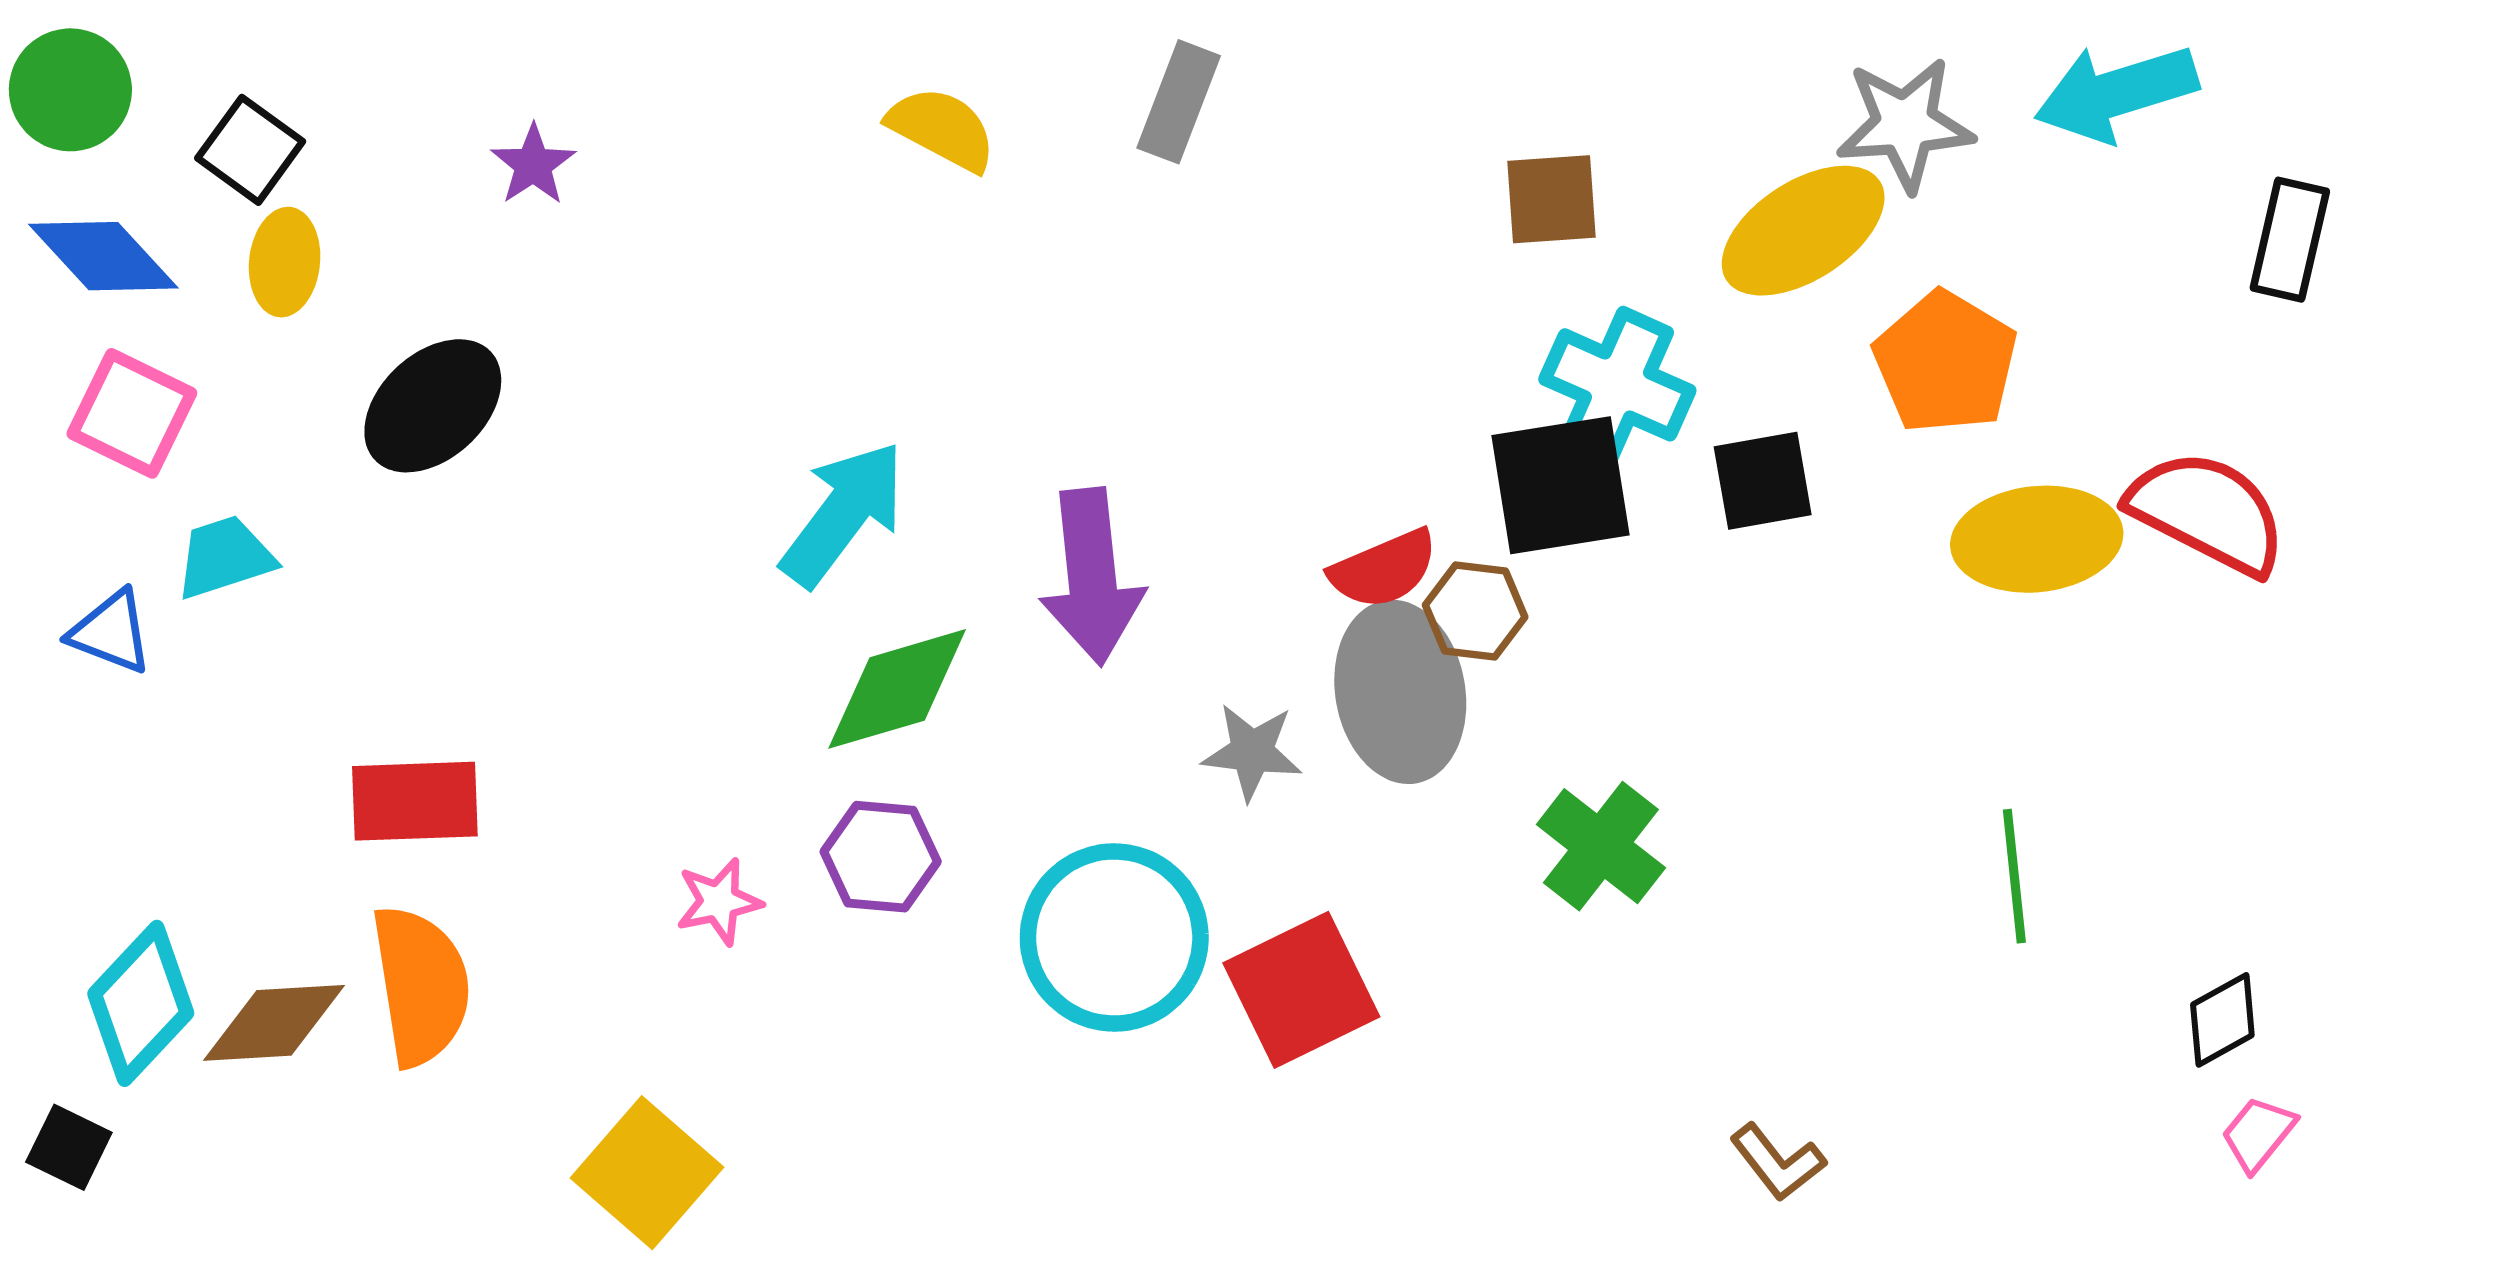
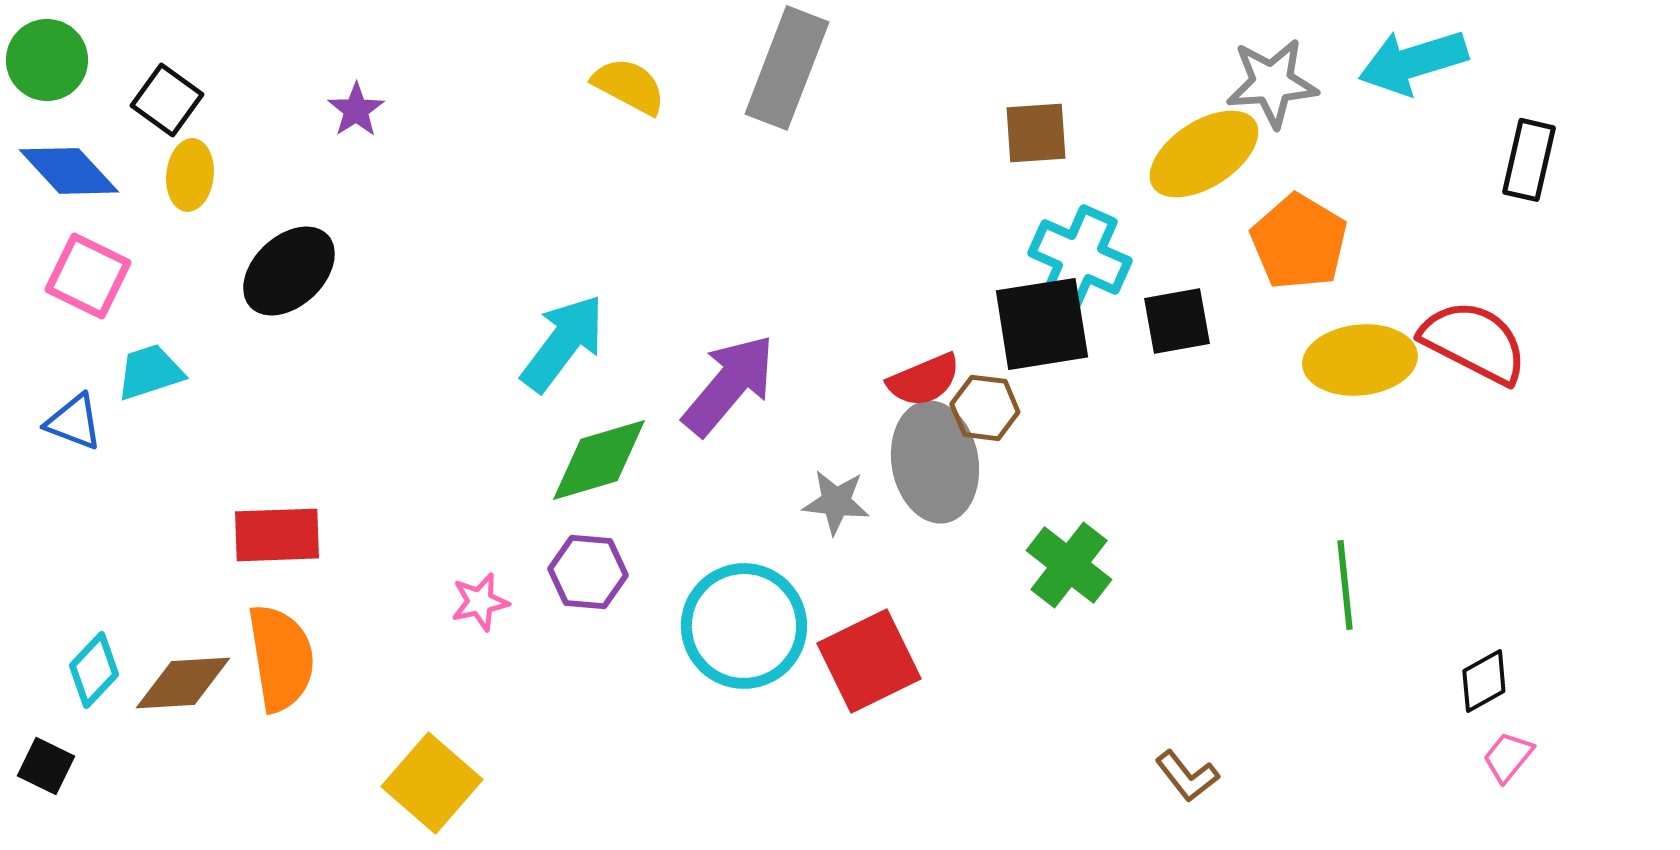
gray rectangle: (1179, 102) -> (787, 68), size x1.5
purple arrow: (1092, 577) -> (729, 385), turned -134
cyan diamond: (141, 1003) -> (94, 670), size x0.7

